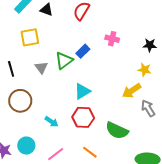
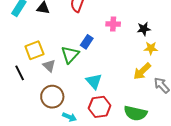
yellow square: (30, 37) -> (34, 50), moved
black star: (150, 45) -> (144, 29), moved
cyan triangle: (82, 91) -> (94, 81), turned -30
brown circle: (20, 101) -> (52, 97), moved

